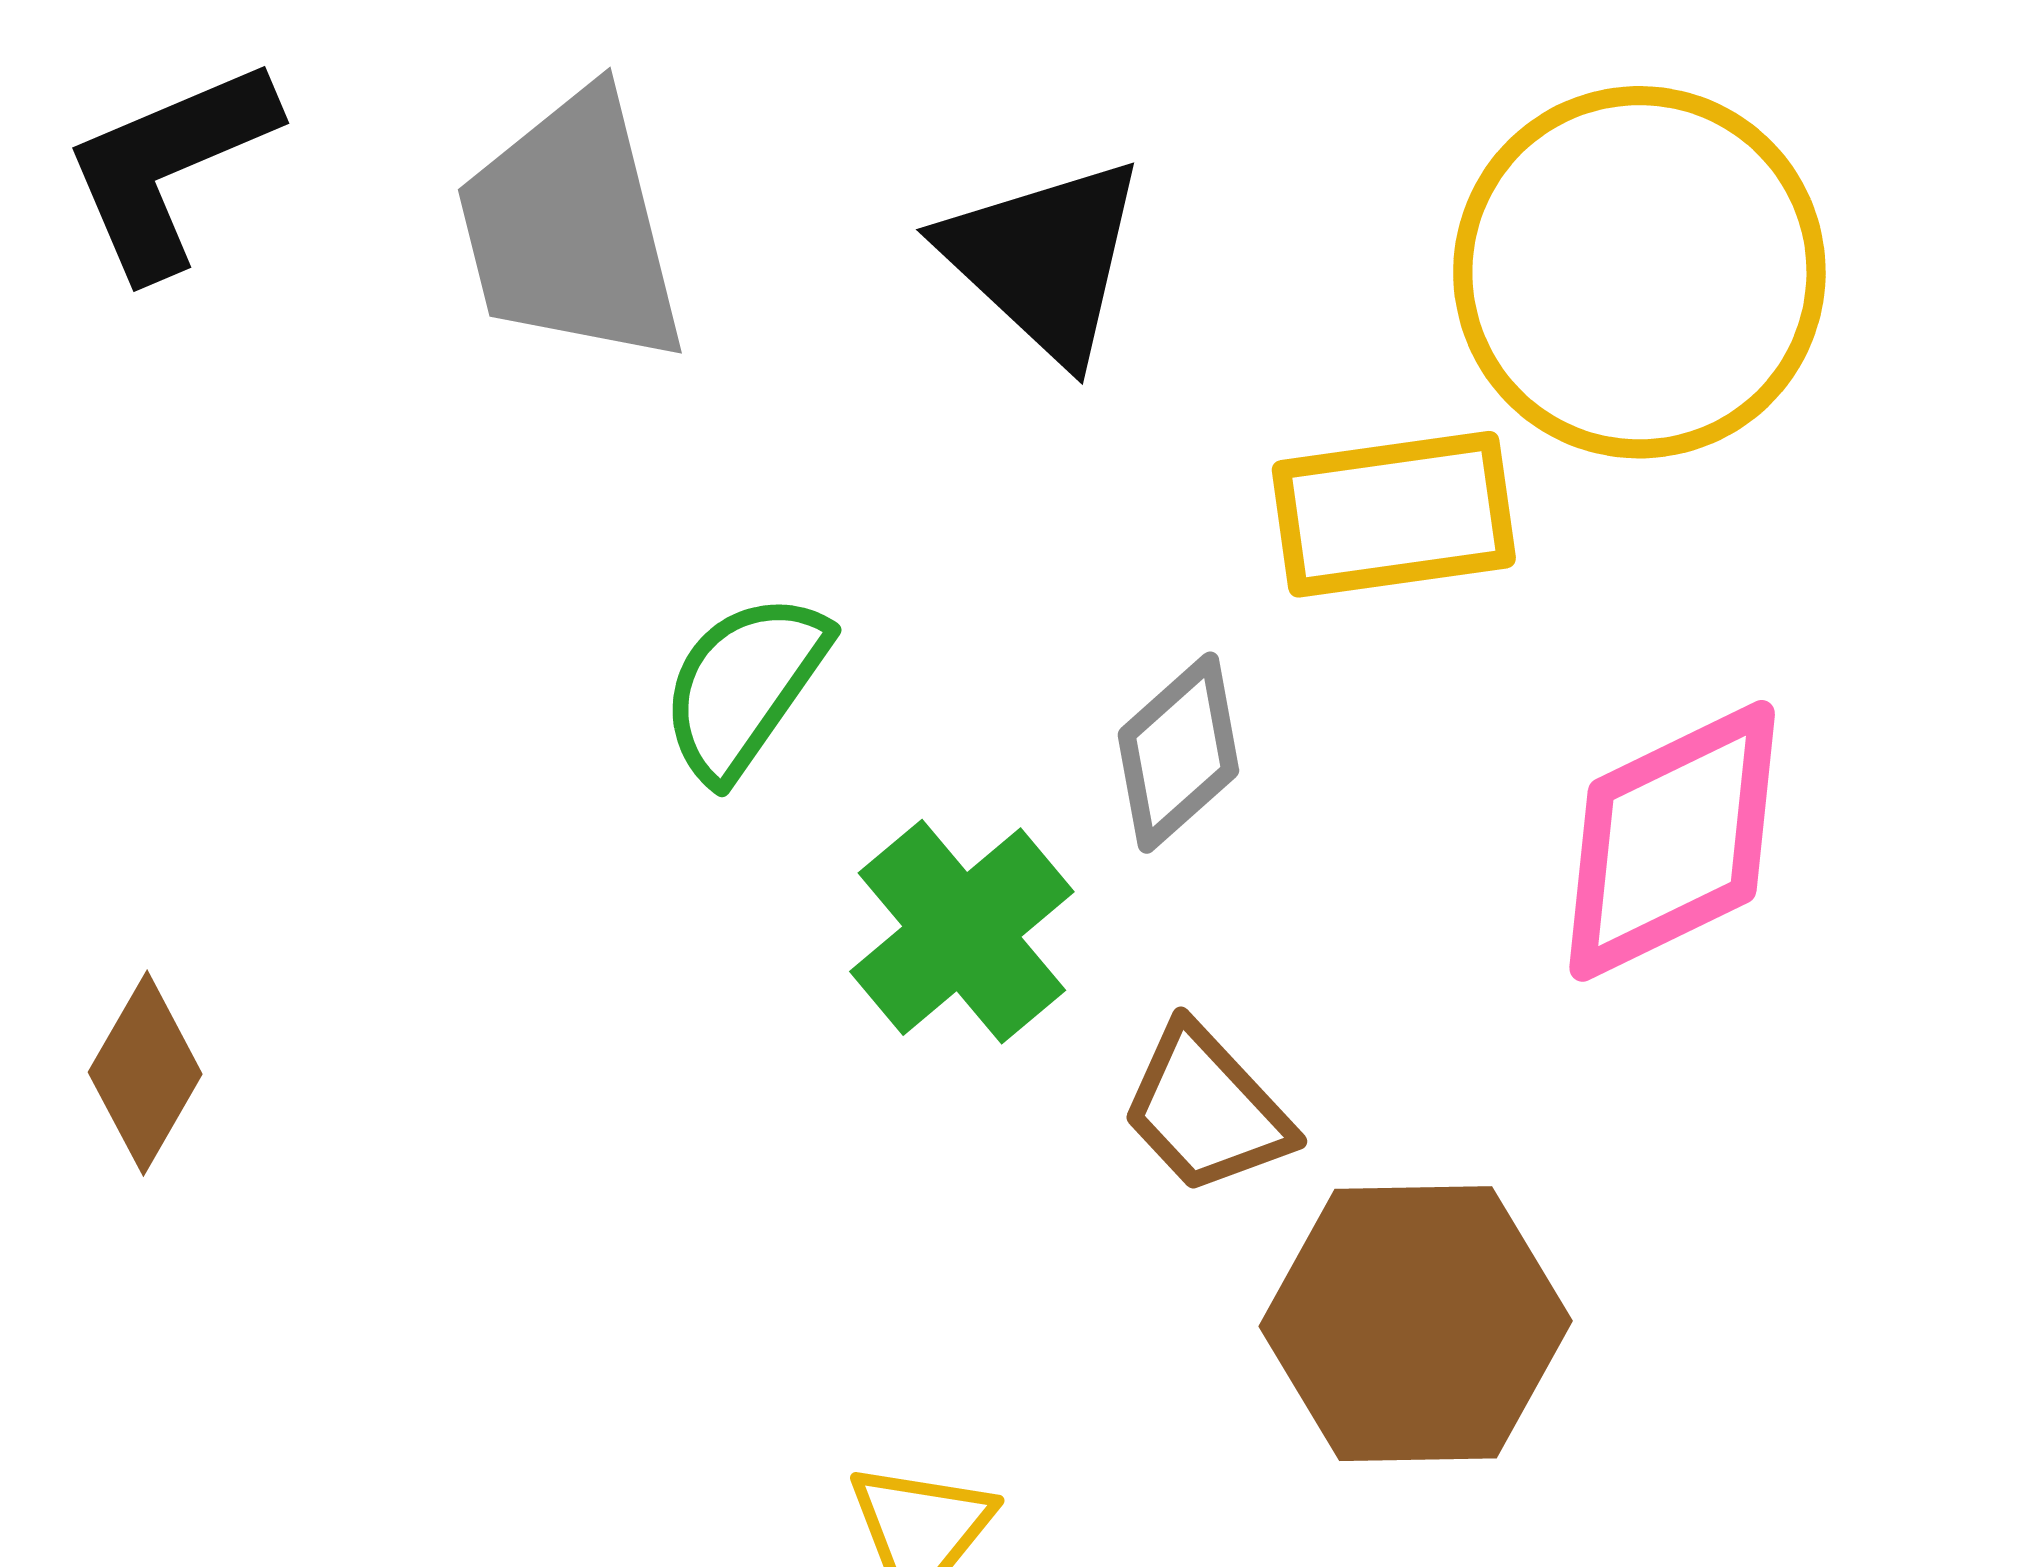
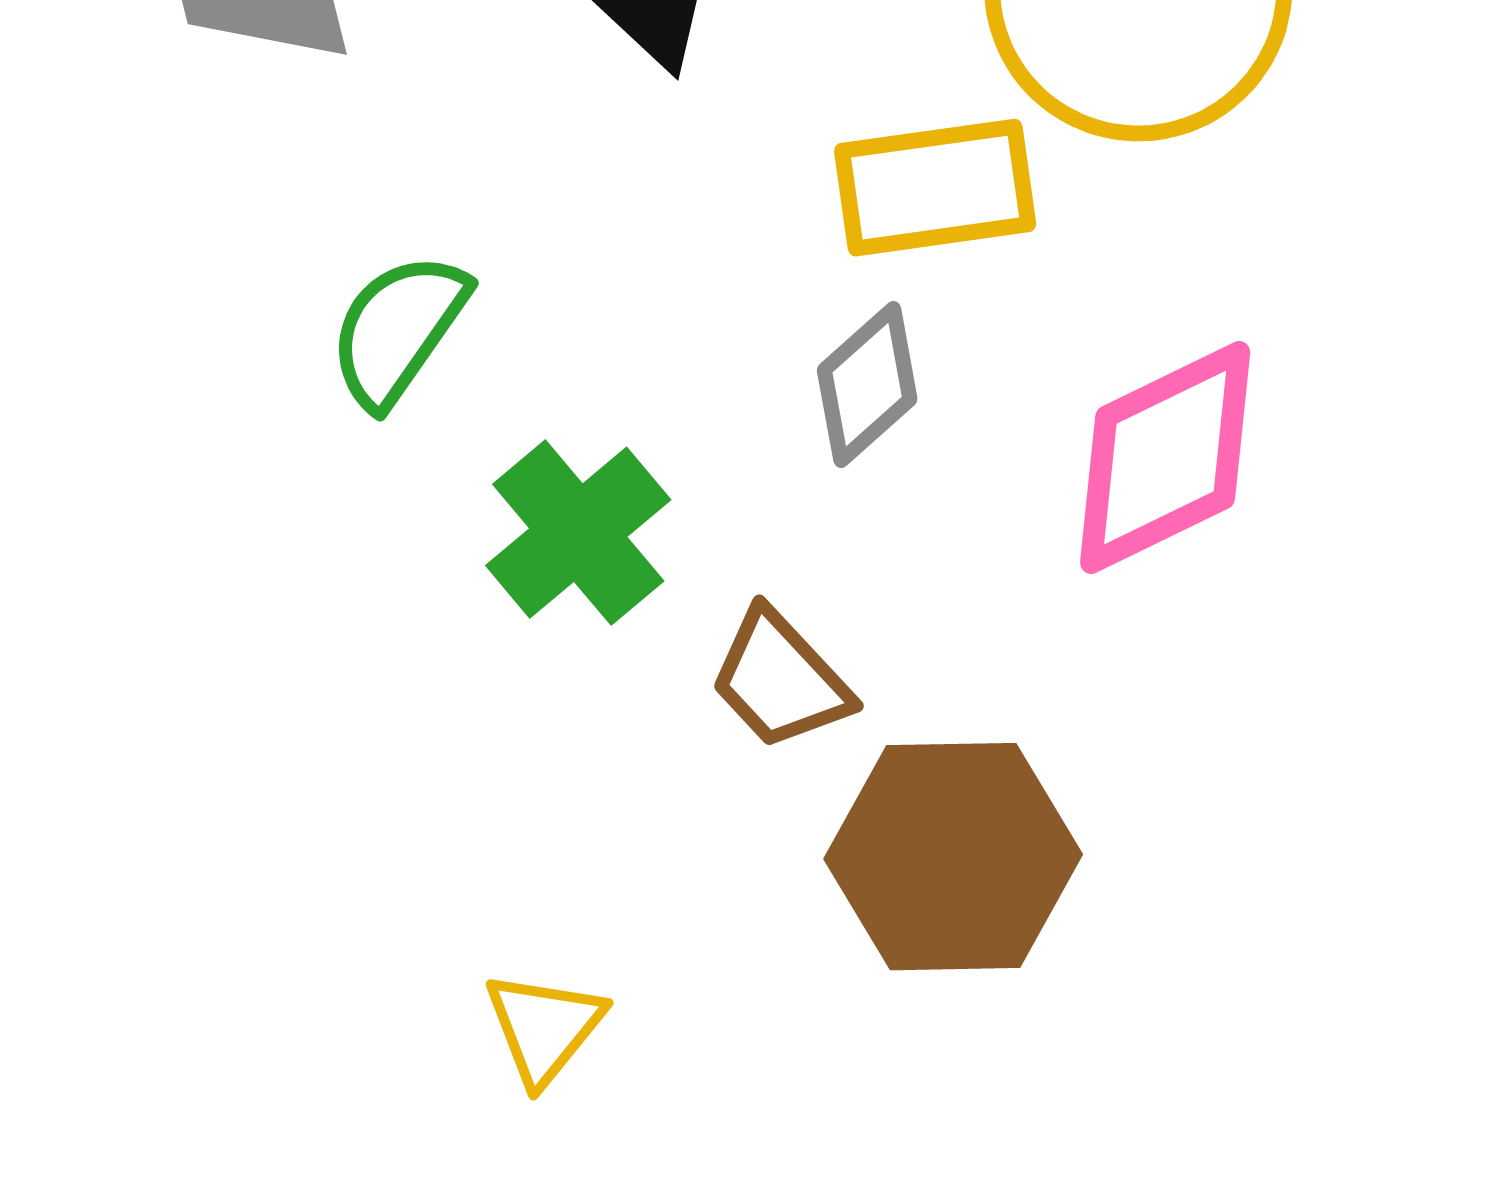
gray diamond: (1178, 753) -> (867, 385), moved

